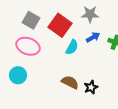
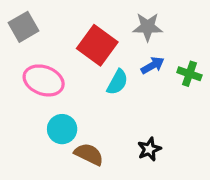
gray square: (31, 20) -> (24, 27), moved, turned 30
cyan circle: (18, 75) -> (62, 129), moved
brown semicircle: (70, 82) -> (89, 154), moved

